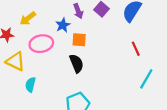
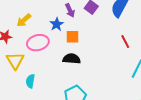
yellow triangle: (15, 61) -> (15, 61), turned 36
black semicircle: (76, 63) -> (72, 59), turned -60

